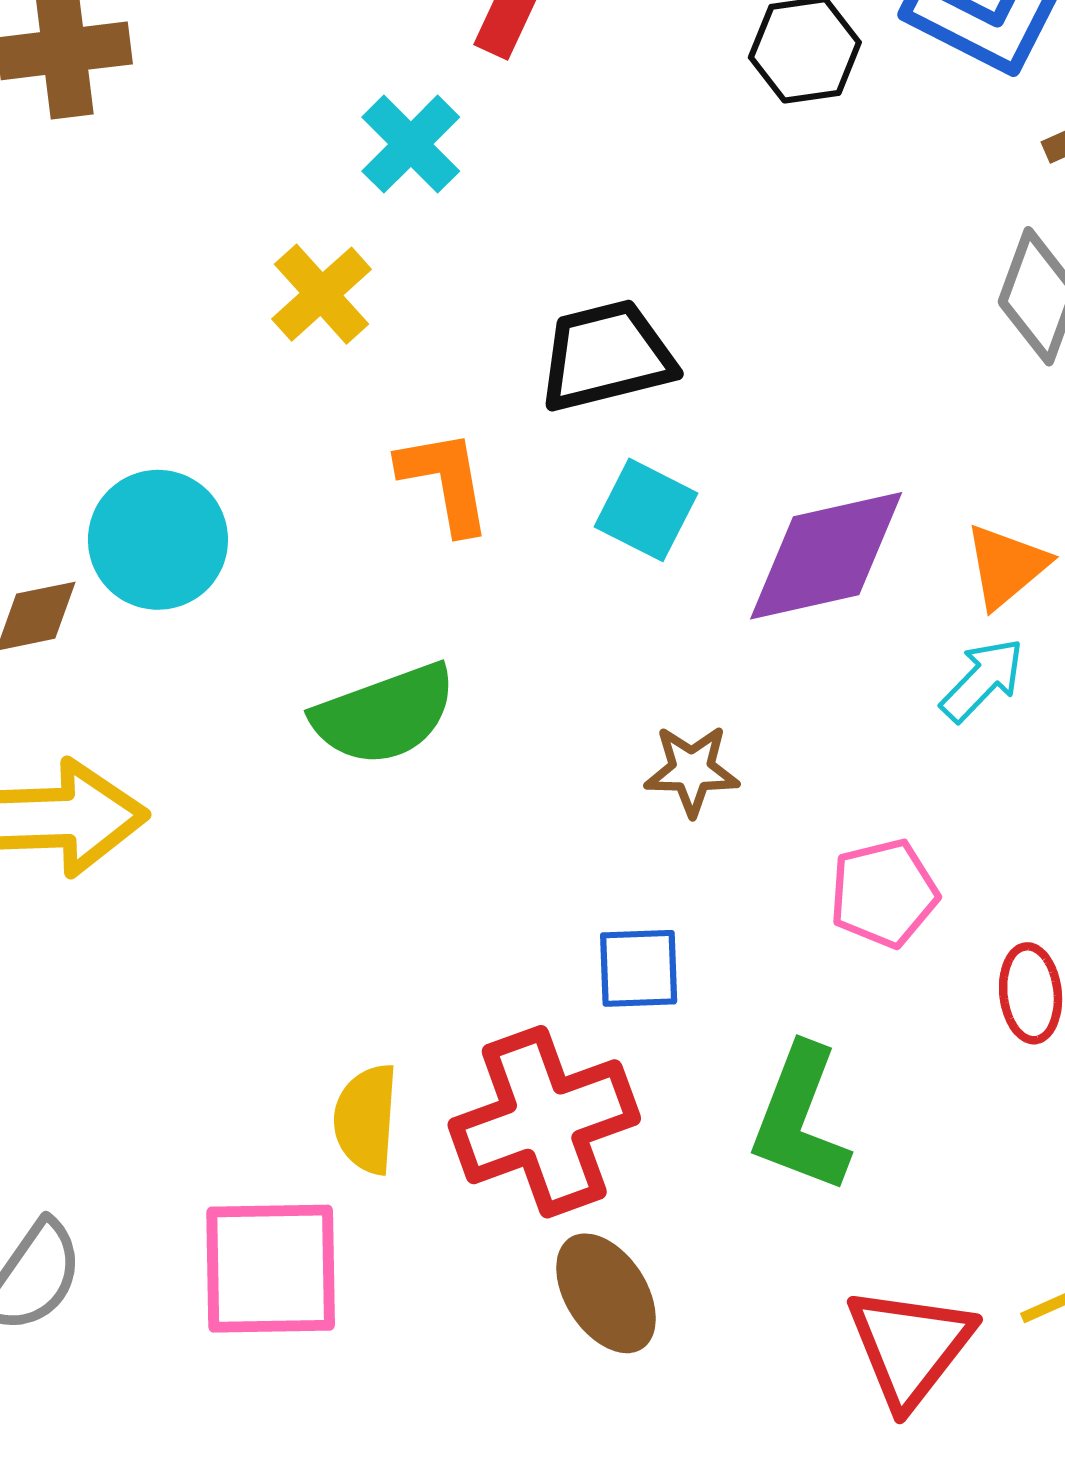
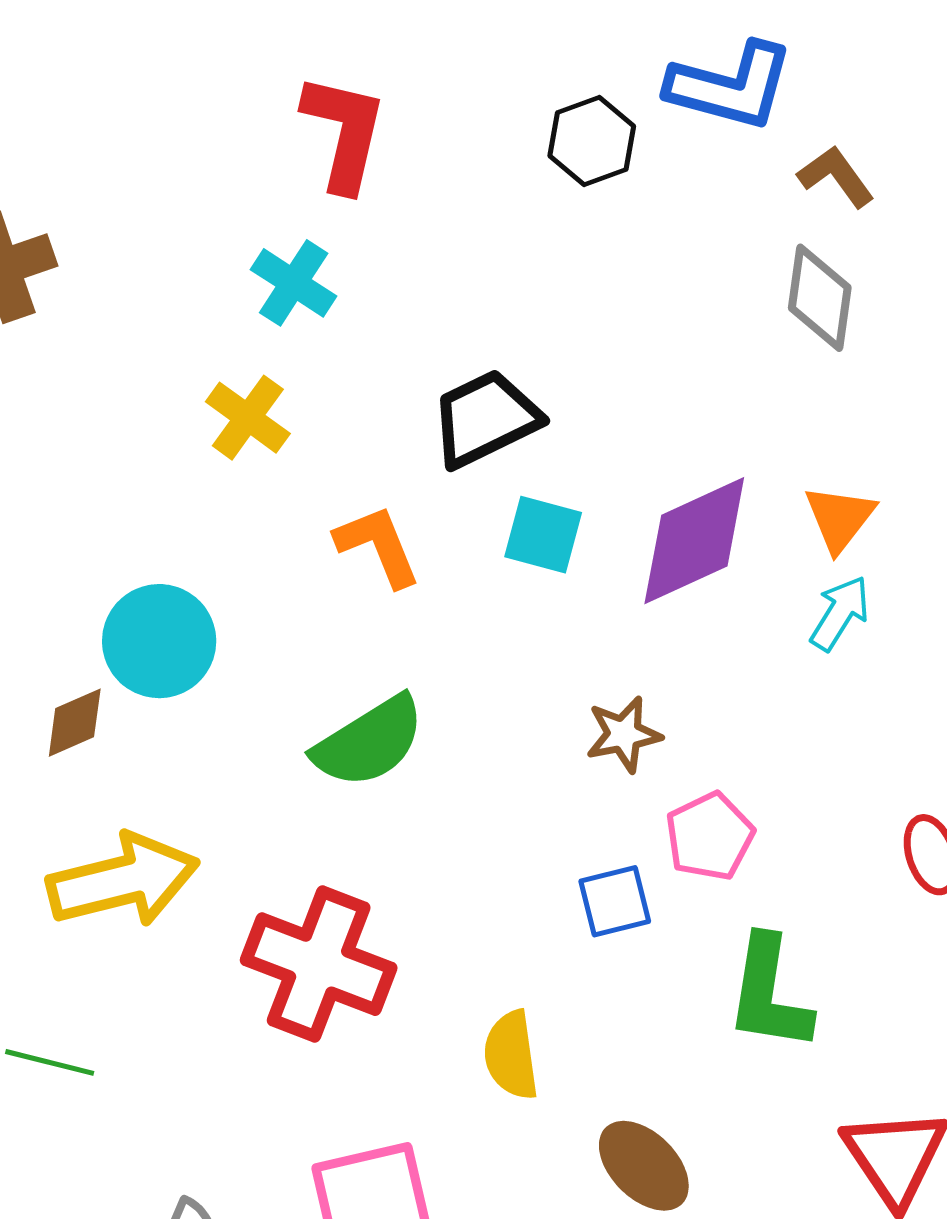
pink pentagon: (884, 893) -> (710, 836), moved
yellow semicircle: (366, 1119) -> (511, 1055), moved
red cross: (544, 1122) -> (319, 964), moved, turned -37

